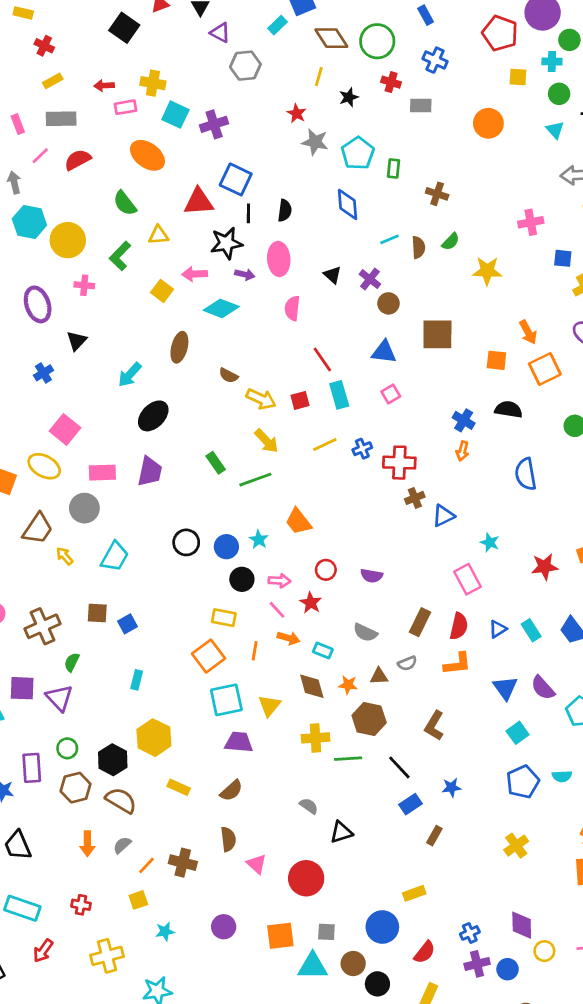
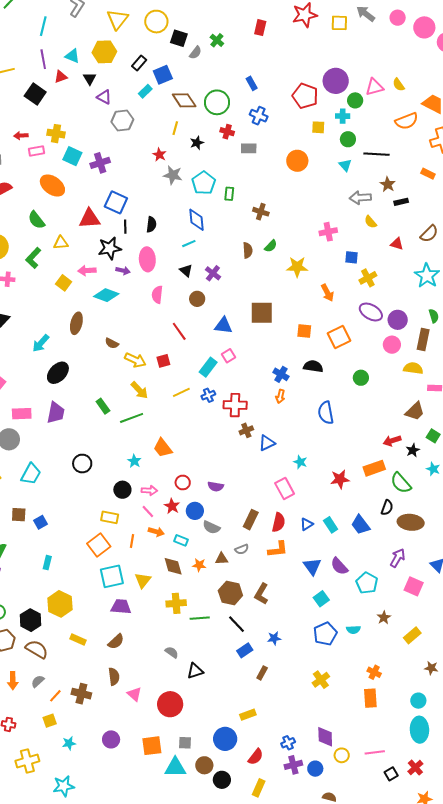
cyan line: (389, 239) -> (189, 244), moved
brown circle: (388, 303) -> (197, 299), moved
orange arrow: (528, 332) -> (327, 293), moved
cyan rectangle: (339, 395) -> (208, 367), moved, turned 54
blue circle: (226, 547) -> (195, 511), moved
brown hexagon: (369, 719) -> (230, 593), moved

